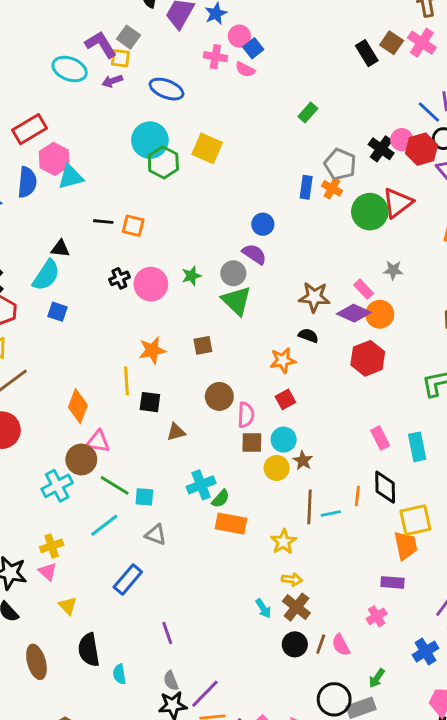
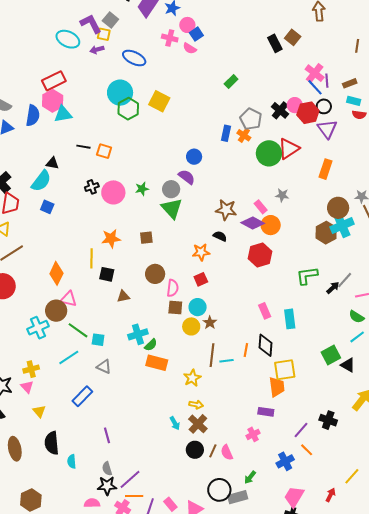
pink cross: (422, 43) -> (315, 73), moved
red rectangle: (30, 129) -> (54, 81), moved

